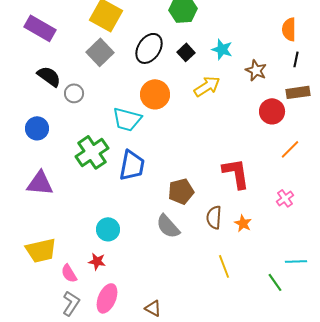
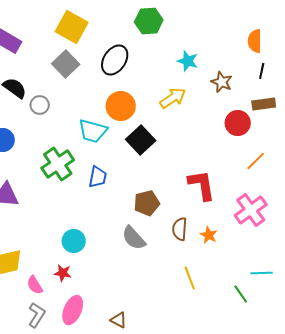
black square: (186, 52) -> (141, 140), moved, size x1.6
blue trapezoid: (132, 165) -> (98, 177), size x0.7
pink cross: (285, 198) -> (251, 210), size x1.8

